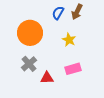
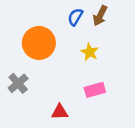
gray cross: (29, 64) -> (18, 83), moved
red triangle: (47, 78) -> (60, 112), moved

